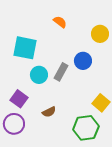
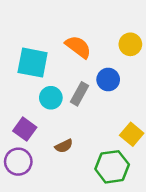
orange semicircle: (60, 22) -> (78, 47), moved, size x1.5

